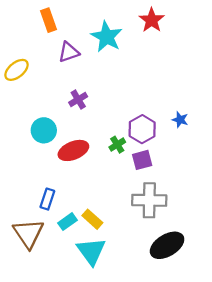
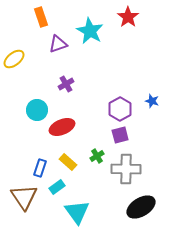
green cross: (117, 145) -> (97, 156), moved
yellow rectangle: (92, 219) -> (68, 162), moved

